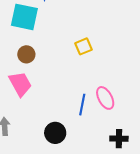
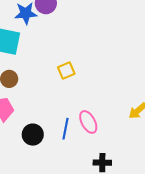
black circle: (55, 133) -> (33, 135), moved

